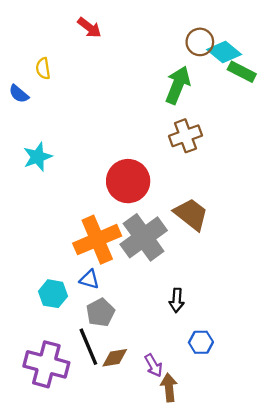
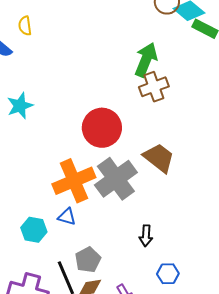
green arrow: (178, 85) -> (146, 60), moved
gray pentagon: (100, 312) -> (88, 260), moved

